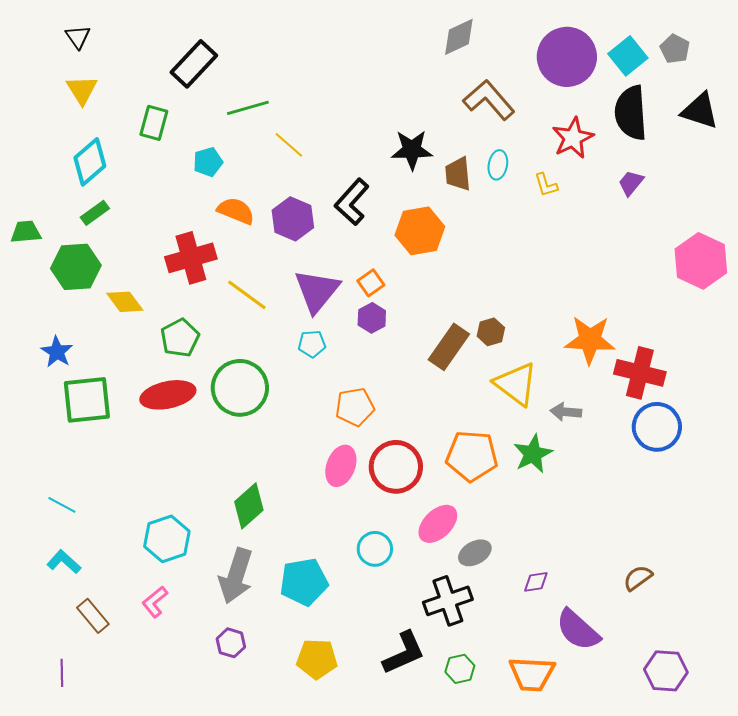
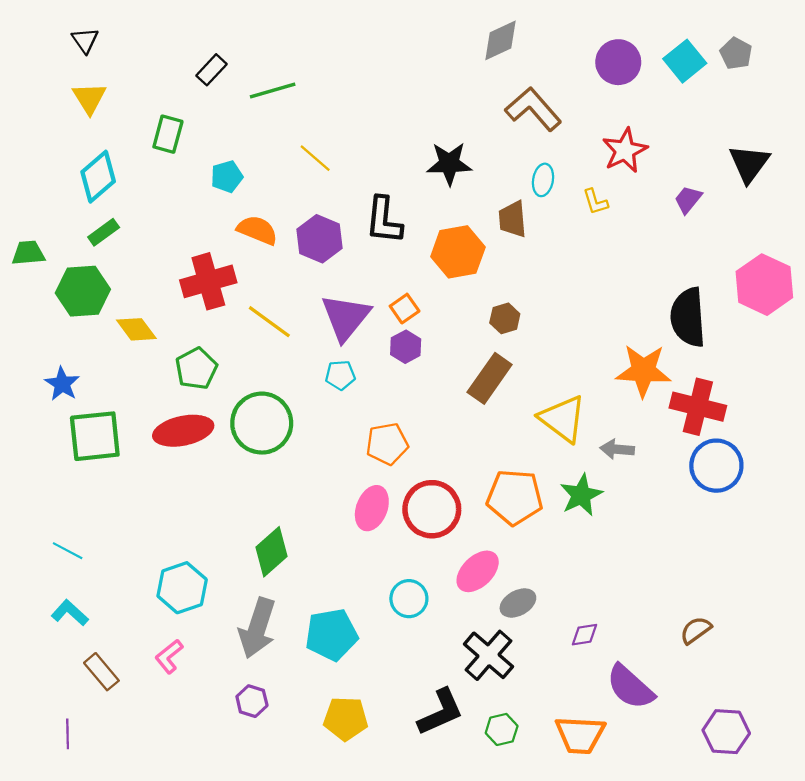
purple circle: (567, 57) -> (618, 62), size x0.7
black rectangle: (194, 64) -> (212, 70), size x0.6
green line: (248, 108) -> (273, 90), moved
black triangle: (700, 111) -> (749, 164), moved, turned 48
black semicircle: (631, 113) -> (688, 317), moved
brown trapezoid: (458, 174) -> (512, 219), moved
black L-shape: (352, 202) -> (384, 220), turned -36
brown hexagon: (491, 332) -> (505, 318), moved
black cross: (448, 601) -> (488, 655), turned -30

